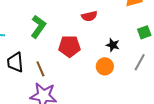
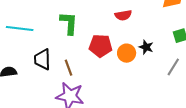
green L-shape: (38, 27) -> (69, 23), turned -35
orange circle: (105, 66) -> (127, 53), moved

